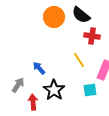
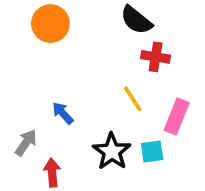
orange circle: (54, 17) -> (50, 24), moved
black star: (54, 90) -> (112, 152), moved

